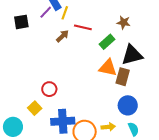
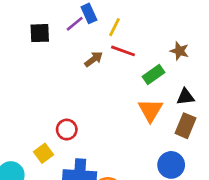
yellow line: (65, 13) -> (114, 27), moved
black triangle: (132, 55) -> (186, 97), size x0.6
orange triangle: (108, 68) -> (150, 110), turned 42
brown rectangle: (123, 77) -> (185, 126), moved

